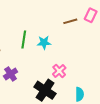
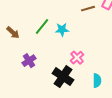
green line: (24, 40) -> (42, 27), turned 30

